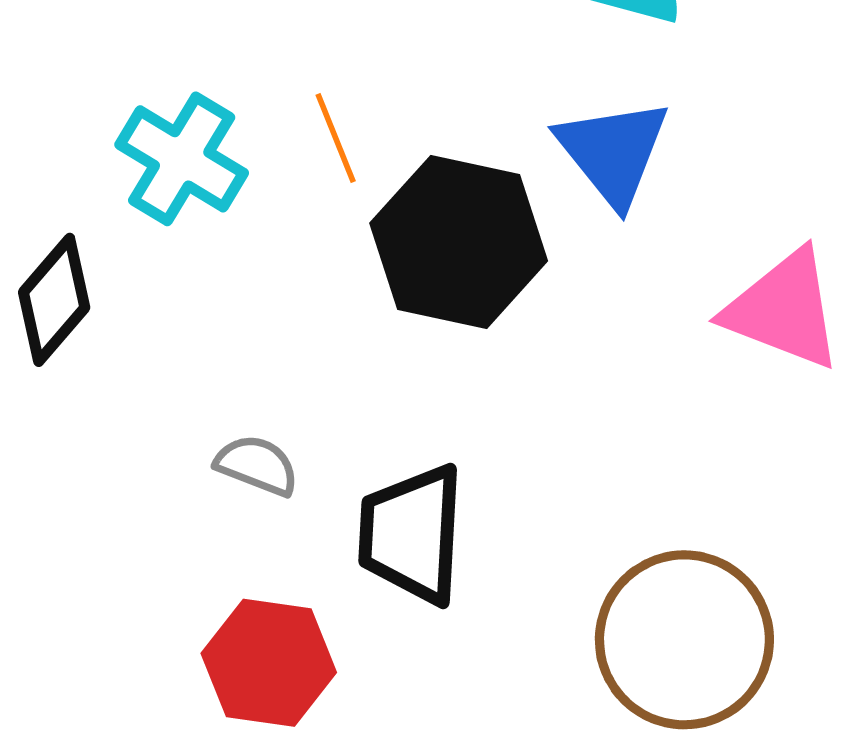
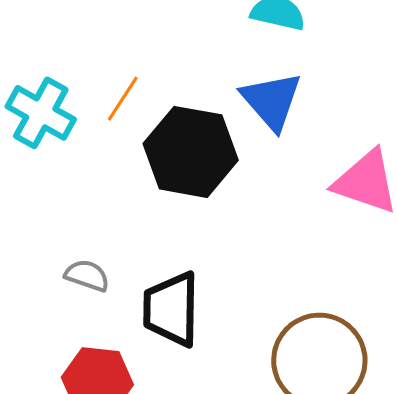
orange line: (336, 138) -> (123, 99), turned 57

